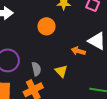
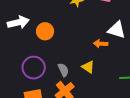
orange circle: (47, 26) -> (45, 31), moved

